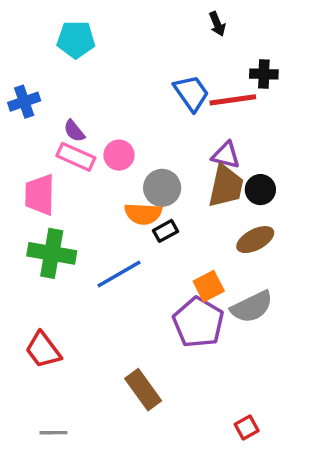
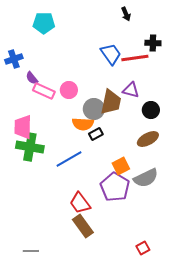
purple semicircle: (74, 131) -> (32, 78), moved
brown trapezoid: (226, 186) -> (111, 102), moved
pink trapezoid: (40, 195) -> (23, 127), moved
red trapezoid: (43, 350) -> (80, 203), moved

